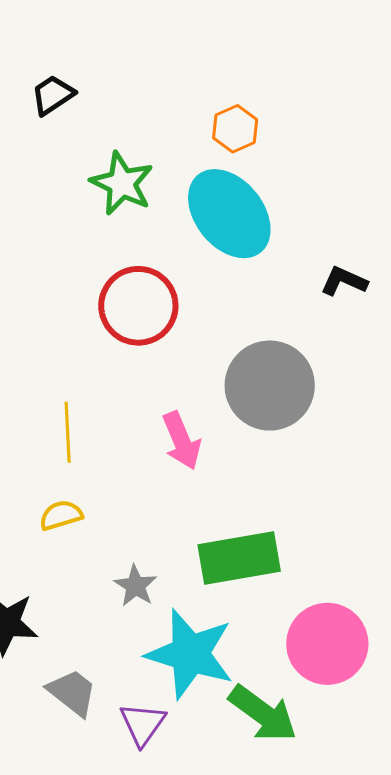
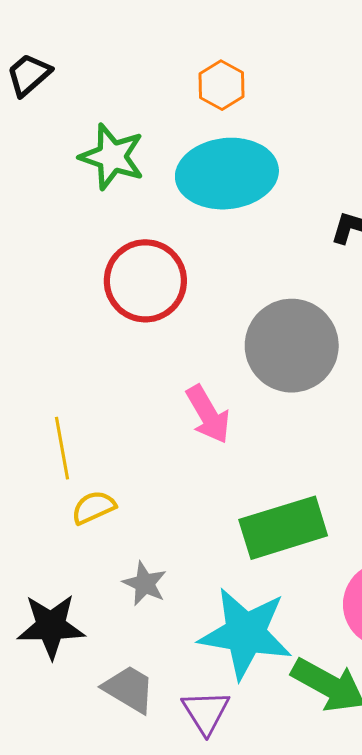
cyan ellipse: (229, 214) -> (227, 174), turned -50
yellow line: (68, 432) -> (62, 448), moved
gray star: (135, 586) -> (145, 584), moved

